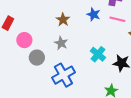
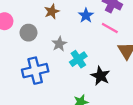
gray star: (61, 43) -> (59, 44), moved
gray circle: (37, 58) -> (28, 33), moved

